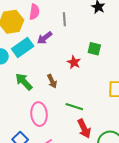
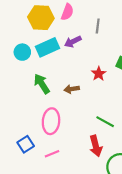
brown arrow: (52, 81) -> (72, 89), turned 96
green line: (74, 107) -> (105, 122), moved

